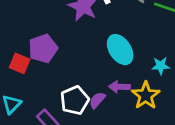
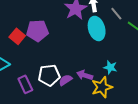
cyan ellipse: (120, 50) -> (97, 28), moved
cyan star: (161, 66) -> (110, 67), moved

